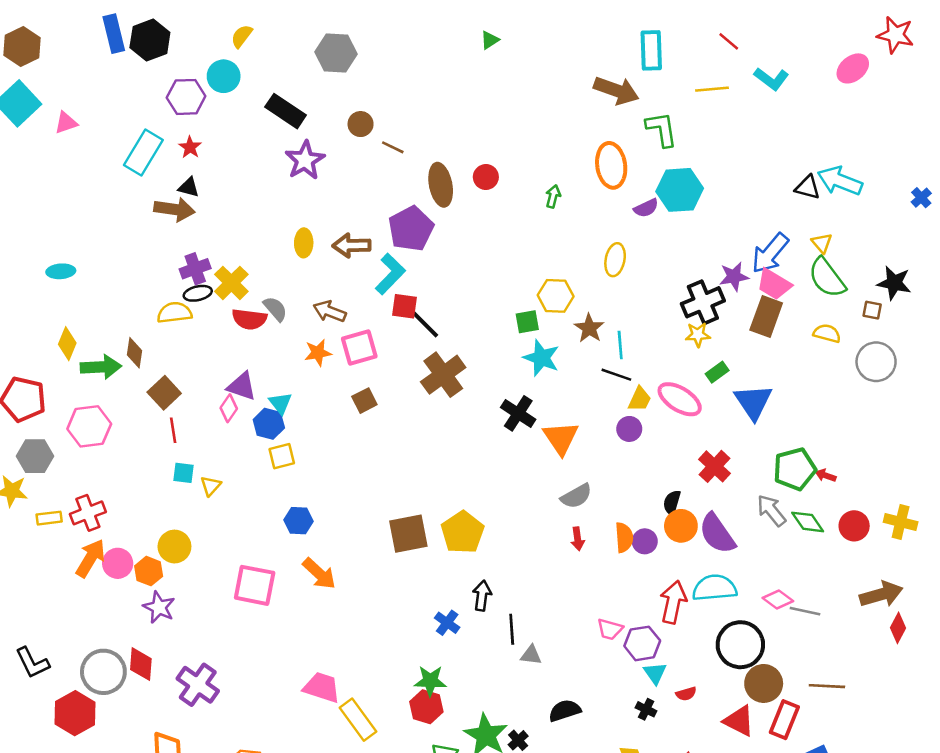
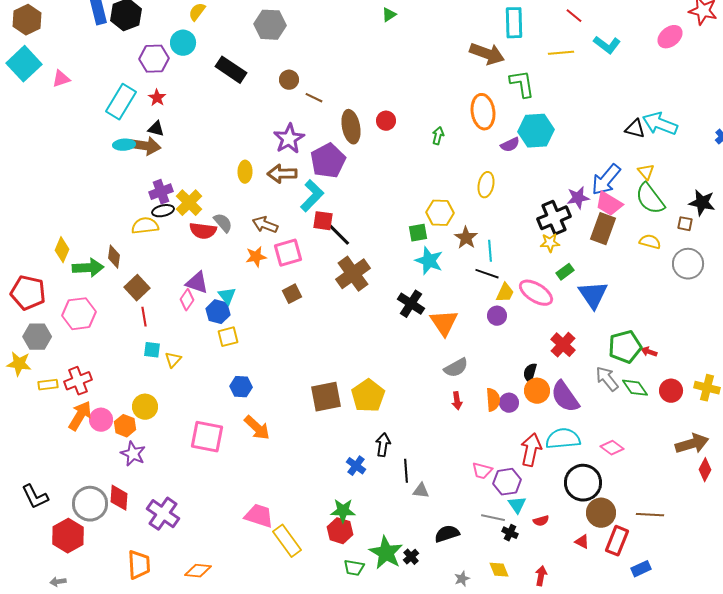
purple star: (305, 160) -> (289, 139), moved
cyan ellipse: (61, 271) -> (124, 145), moved
gray line: (805, 611) -> (493, 518), moved
red triangle: (739, 721) -> (582, 542), size x0.6

